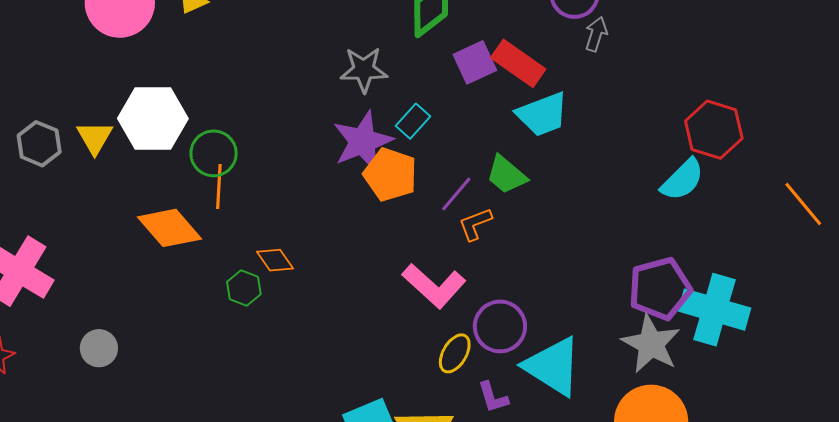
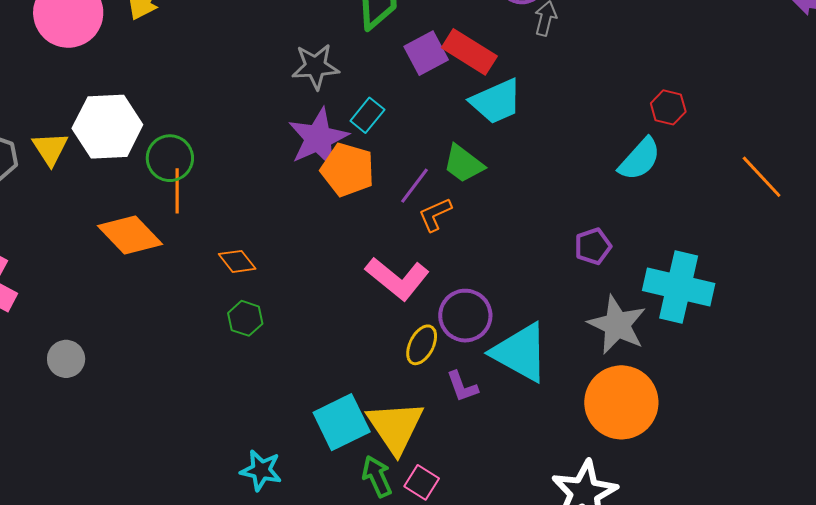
red hexagon: (714, 130) -> (668, 107), size x0.6
green hexagon: (244, 288) -> (245, 318), moved
purple pentagon: (660, 289) -> (593, 246), moved, size x0.6

